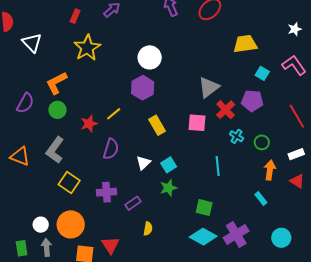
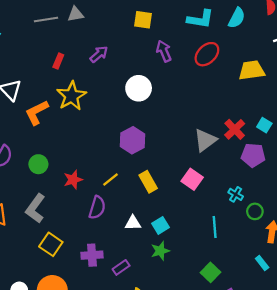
yellow trapezoid: (245, 44) -> (252, 70), moved
white circle: (150, 57) -> (139, 88), moved
orange L-shape: (56, 83) -> (37, 112), moved
red cross: (226, 110) -> (235, 129), moved
yellow line: (114, 114) -> (111, 180), moved
pink square: (197, 123) -> (192, 179), turned 30
green circle: (262, 142) -> (255, 211), moved
white triangle: (143, 163) -> (133, 223), turned 42
green square: (204, 208) -> (211, 272), moved, turned 30

